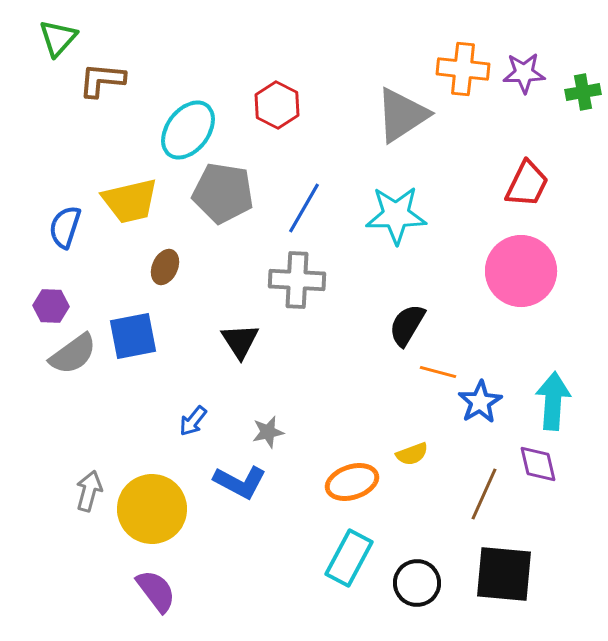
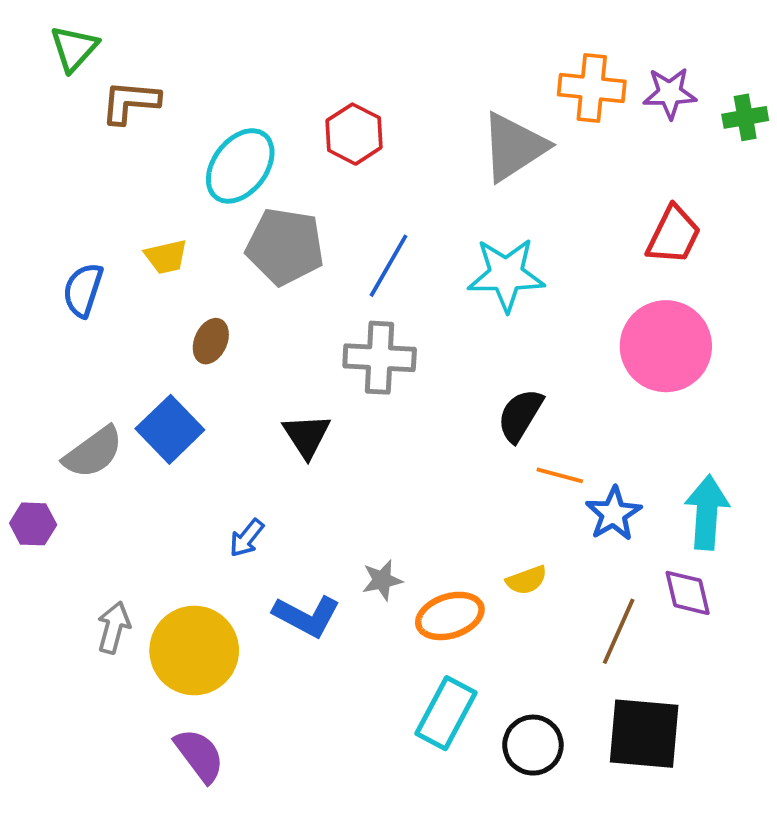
yellow trapezoid: (130, 201) -> (166, 257), size x0.6
purple hexagon: (51, 306) -> (33, 524), moved
blue square: (133, 336) -> (170, 429), turned -33
gray star: (268, 432) -> (382, 580), moved

